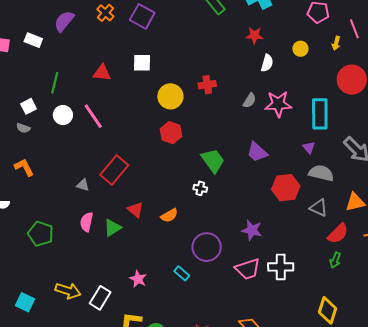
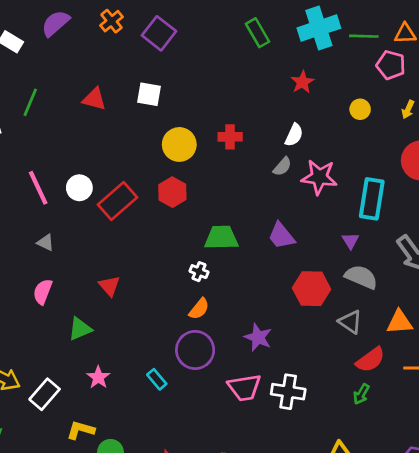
red star: (254, 35) -> (302, 82), turned 30
white semicircle: (267, 63) -> (294, 135), moved
white circle: (63, 115) -> (79, 188), moved
pink line: (93, 116) -> (38, 188), moved
green trapezoid: (213, 161) -> (221, 238), turned -64
red rectangle: (114, 170) -> (117, 201), moved
orange semicircle: (169, 215) -> (199, 309), moved, turned -30
green triangle: (112, 228) -> (80, 329), moved

